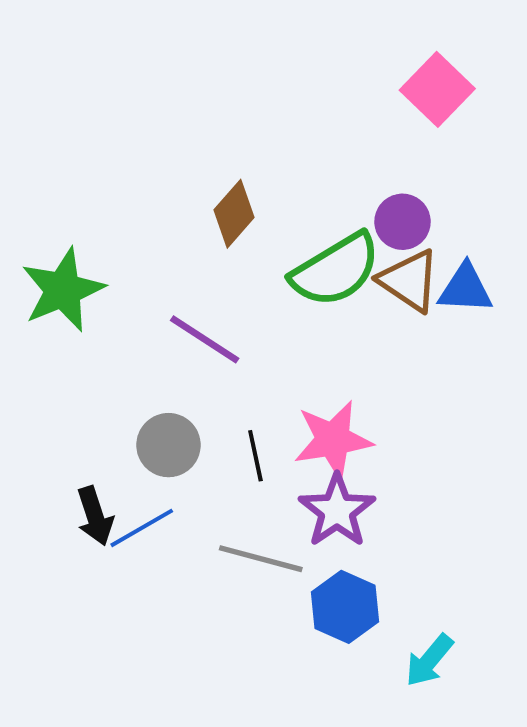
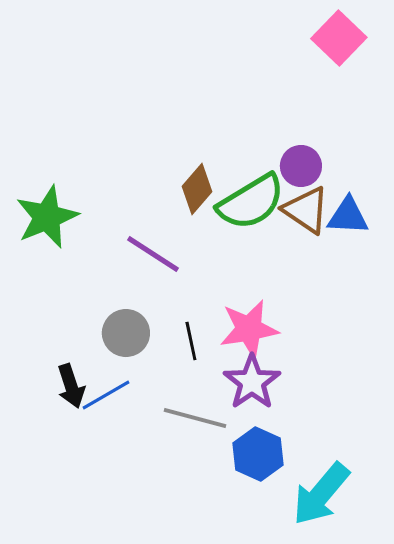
pink square: (437, 89) -> (339, 38), moved
brown diamond: (234, 214) -> (197, 189), moved
cyan arrow: (429, 660) -> (321, 494), size x1.6

